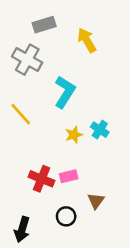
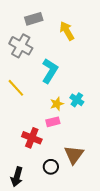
pink rectangle: (69, 176) -> (53, 122), moved
brown triangle: (96, 201) -> (74, 155), size x1.5

